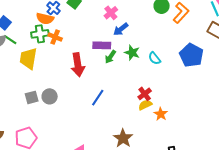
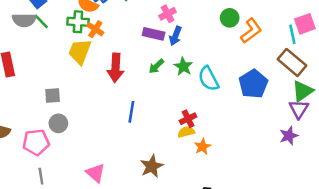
blue arrow: (121, 29) -> (175, 36), turned -42
purple rectangle: (102, 45) -> (154, 34), moved
cyan semicircle: (155, 58) -> (209, 79), size x1.5
yellow trapezoid: (28, 59) -> (80, 52), moved
gray circle: (50, 96) -> (58, 123), moved
blue line: (98, 98) -> (131, 112), turned -36

